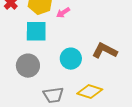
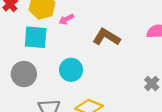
brown L-shape: (105, 51) -> (106, 37), moved

